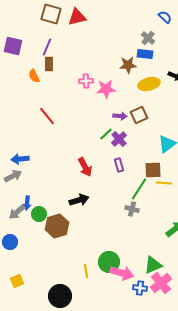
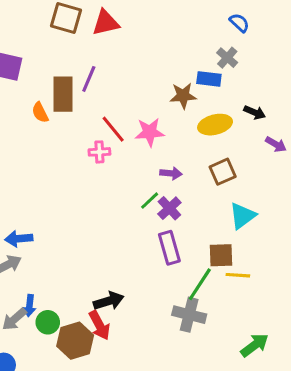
gray cross: (148, 38) -> (227, 58), moved
purple line: (47, 47) -> (89, 79), moved
brown rectangle: (49, 64) -> (63, 94), size x1.6
pink cross: (86, 81) -> (99, 152), moved
brown square: (139, 115) -> (223, 172), moved
red line: (47, 116) -> (113, 129), moved
purple rectangle: (119, 165) -> (169, 248), size x1.5
red arrow: (85, 167) -> (99, 325), moved
gray cross: (132, 209) -> (189, 315), size x1.5

